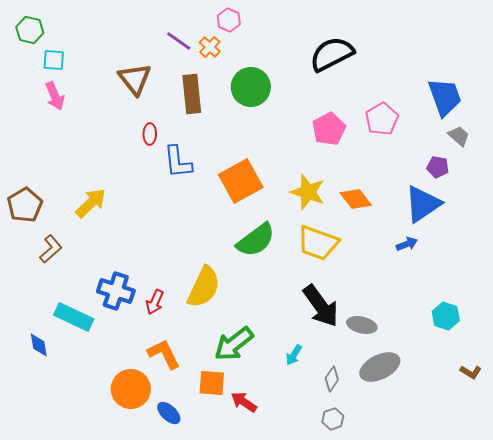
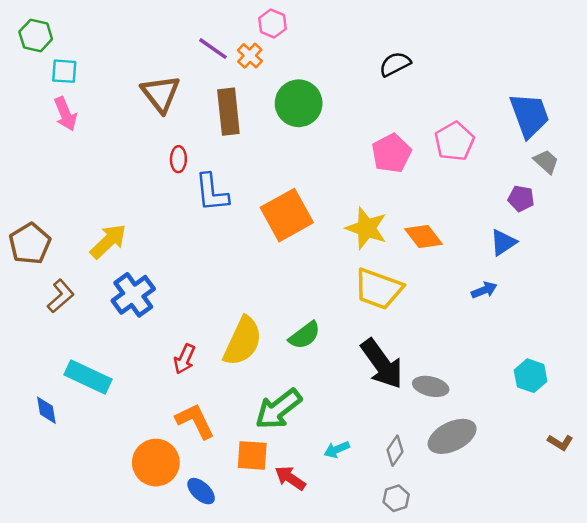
black semicircle: (332, 54) -> (395, 64), size x0.6
blue triangle: (423, 204) -> (503, 242), size x0.6
green semicircle: (256, 240) -> (305, 335), moved, size x0.7
blue cross: (116, 291) -> (133, 295), moved, turned 36
cyan arrow: (294, 355) -> (337, 449), moved, turned 35

